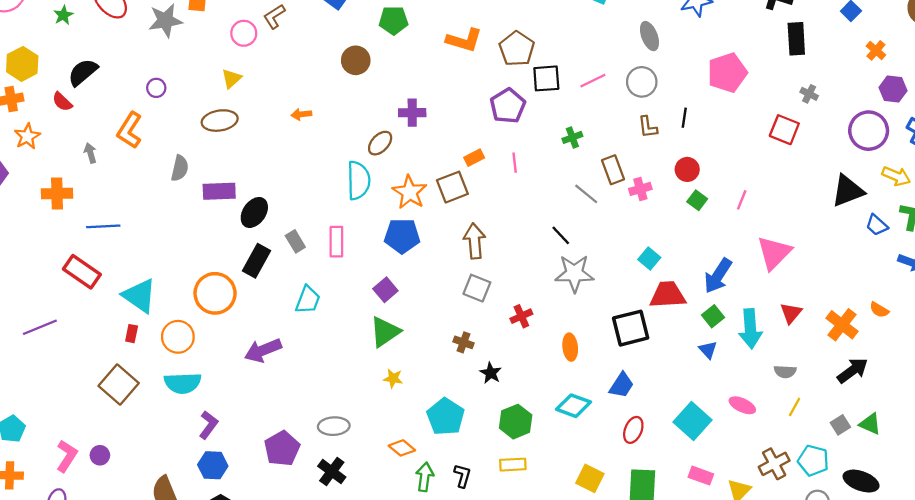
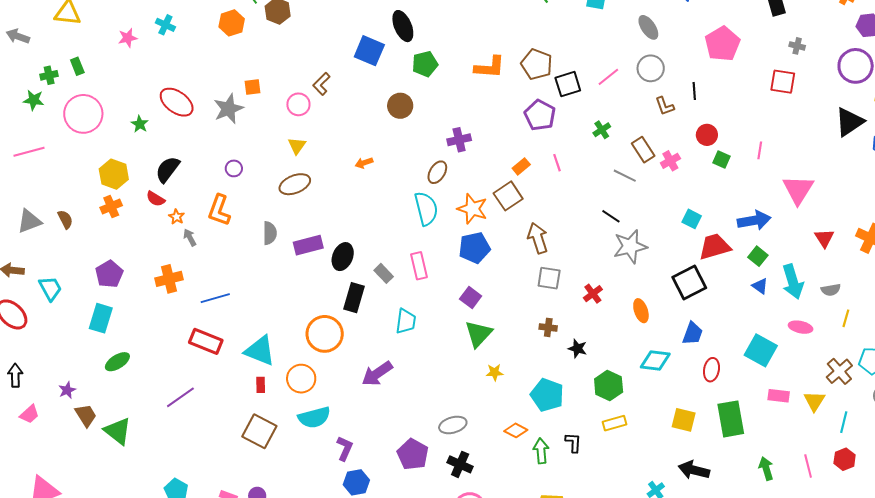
orange star: (27, 136) -> (177, 217), moved, size x0.7
blue arrow: (718, 276) -> (754, 220), turned -120
cyan arrow: (750, 329) -> (793, 282), moved

